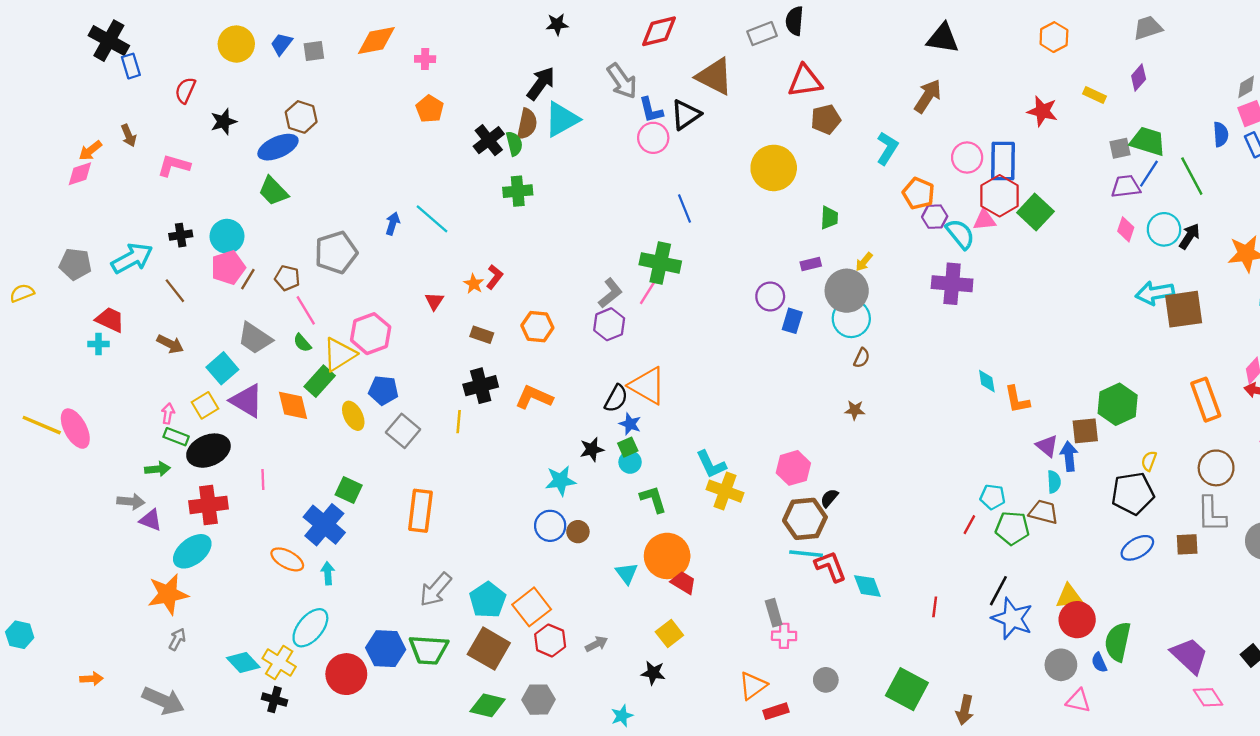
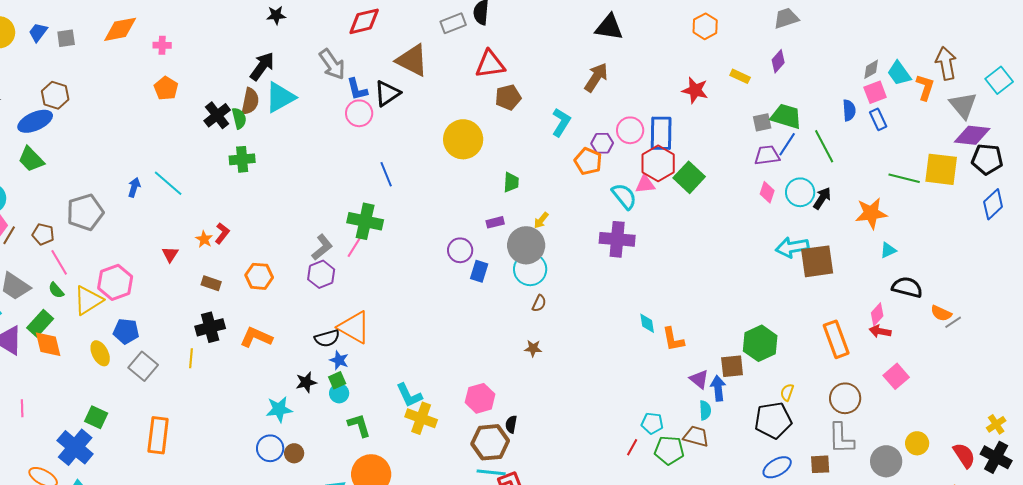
purple hexagon: (935, 217) -> (602, 143), moved
green rectangle: (320, 381) -> (40, 323), moved
black semicircle: (616, 398) -> (327, 338), turned 45
black semicircle: (829, 498) -> (511, 424), turned -30

